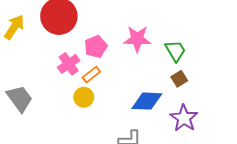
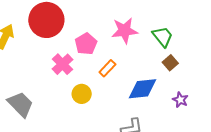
orange rectangle: (91, 75) -> (107, 68), moved
purple star: (184, 118) -> (180, 100), size x0.6

